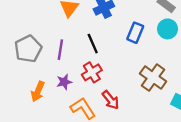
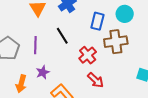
red cross: (92, 72) -> (88, 55), moved
brown cross: (153, 78) -> (116, 42), moved, turned -35
red arrow: (111, 100) -> (96, 80), moved

